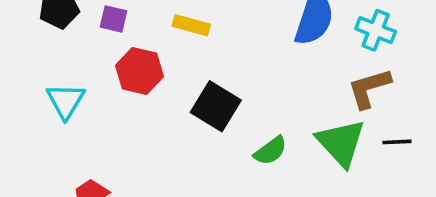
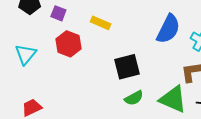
black square: (216, 106) -> (127, 67), moved, turned 36
green triangle: (341, 143) -> (173, 99), turned -32

